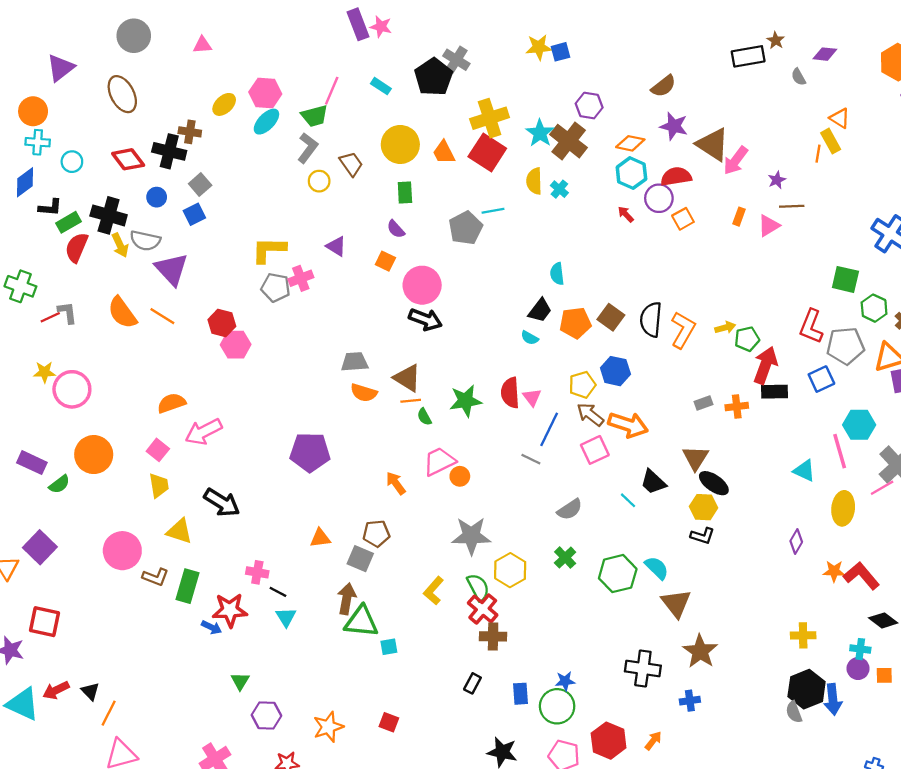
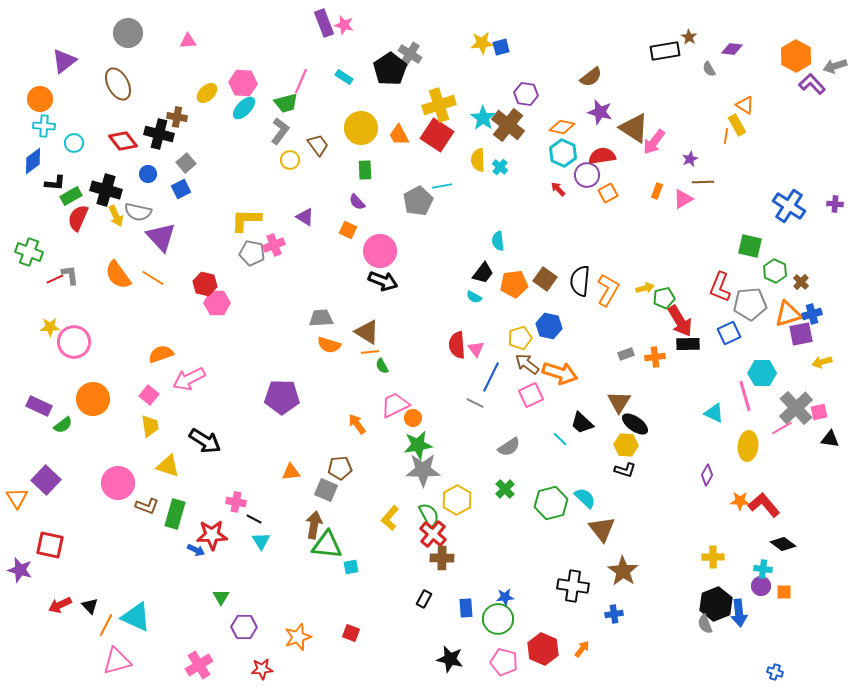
red arrow: (765, 365) -> (680, 321), turned 128
green star: (466, 401) -> (418, 445), moved
cyan triangle: (23, 704) -> (136, 617), moved

